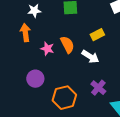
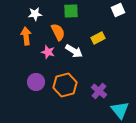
orange semicircle: (67, 45) -> (58, 32), moved
white arrow: (90, 57) -> (74, 51), moved
orange hexagon: (64, 98) -> (65, 85), moved

